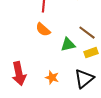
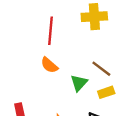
green triangle: (68, 45) -> (79, 83), turned -35

